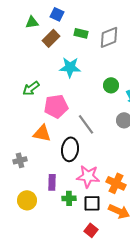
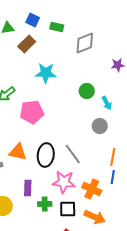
green rectangle: (81, 33) -> (57, 27), moved
gray line: (86, 124) -> (73, 154), moved
orange triangle: (42, 133) -> (18, 152), moved

